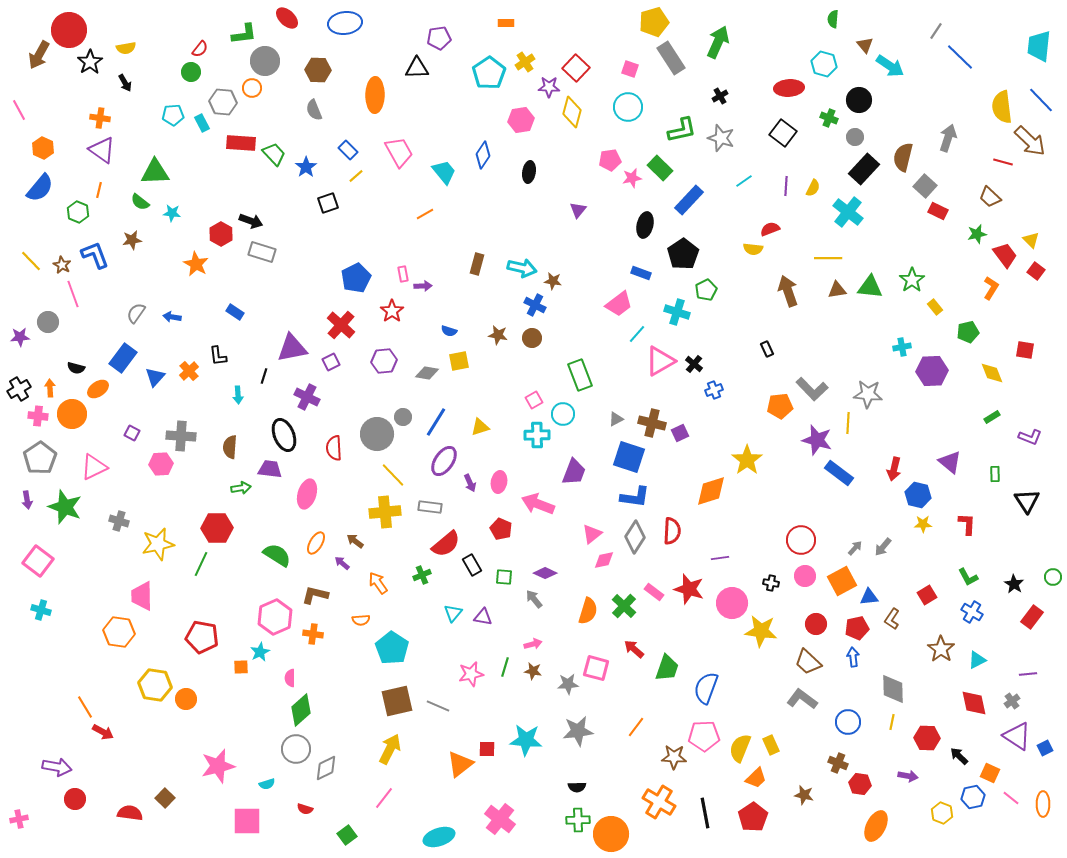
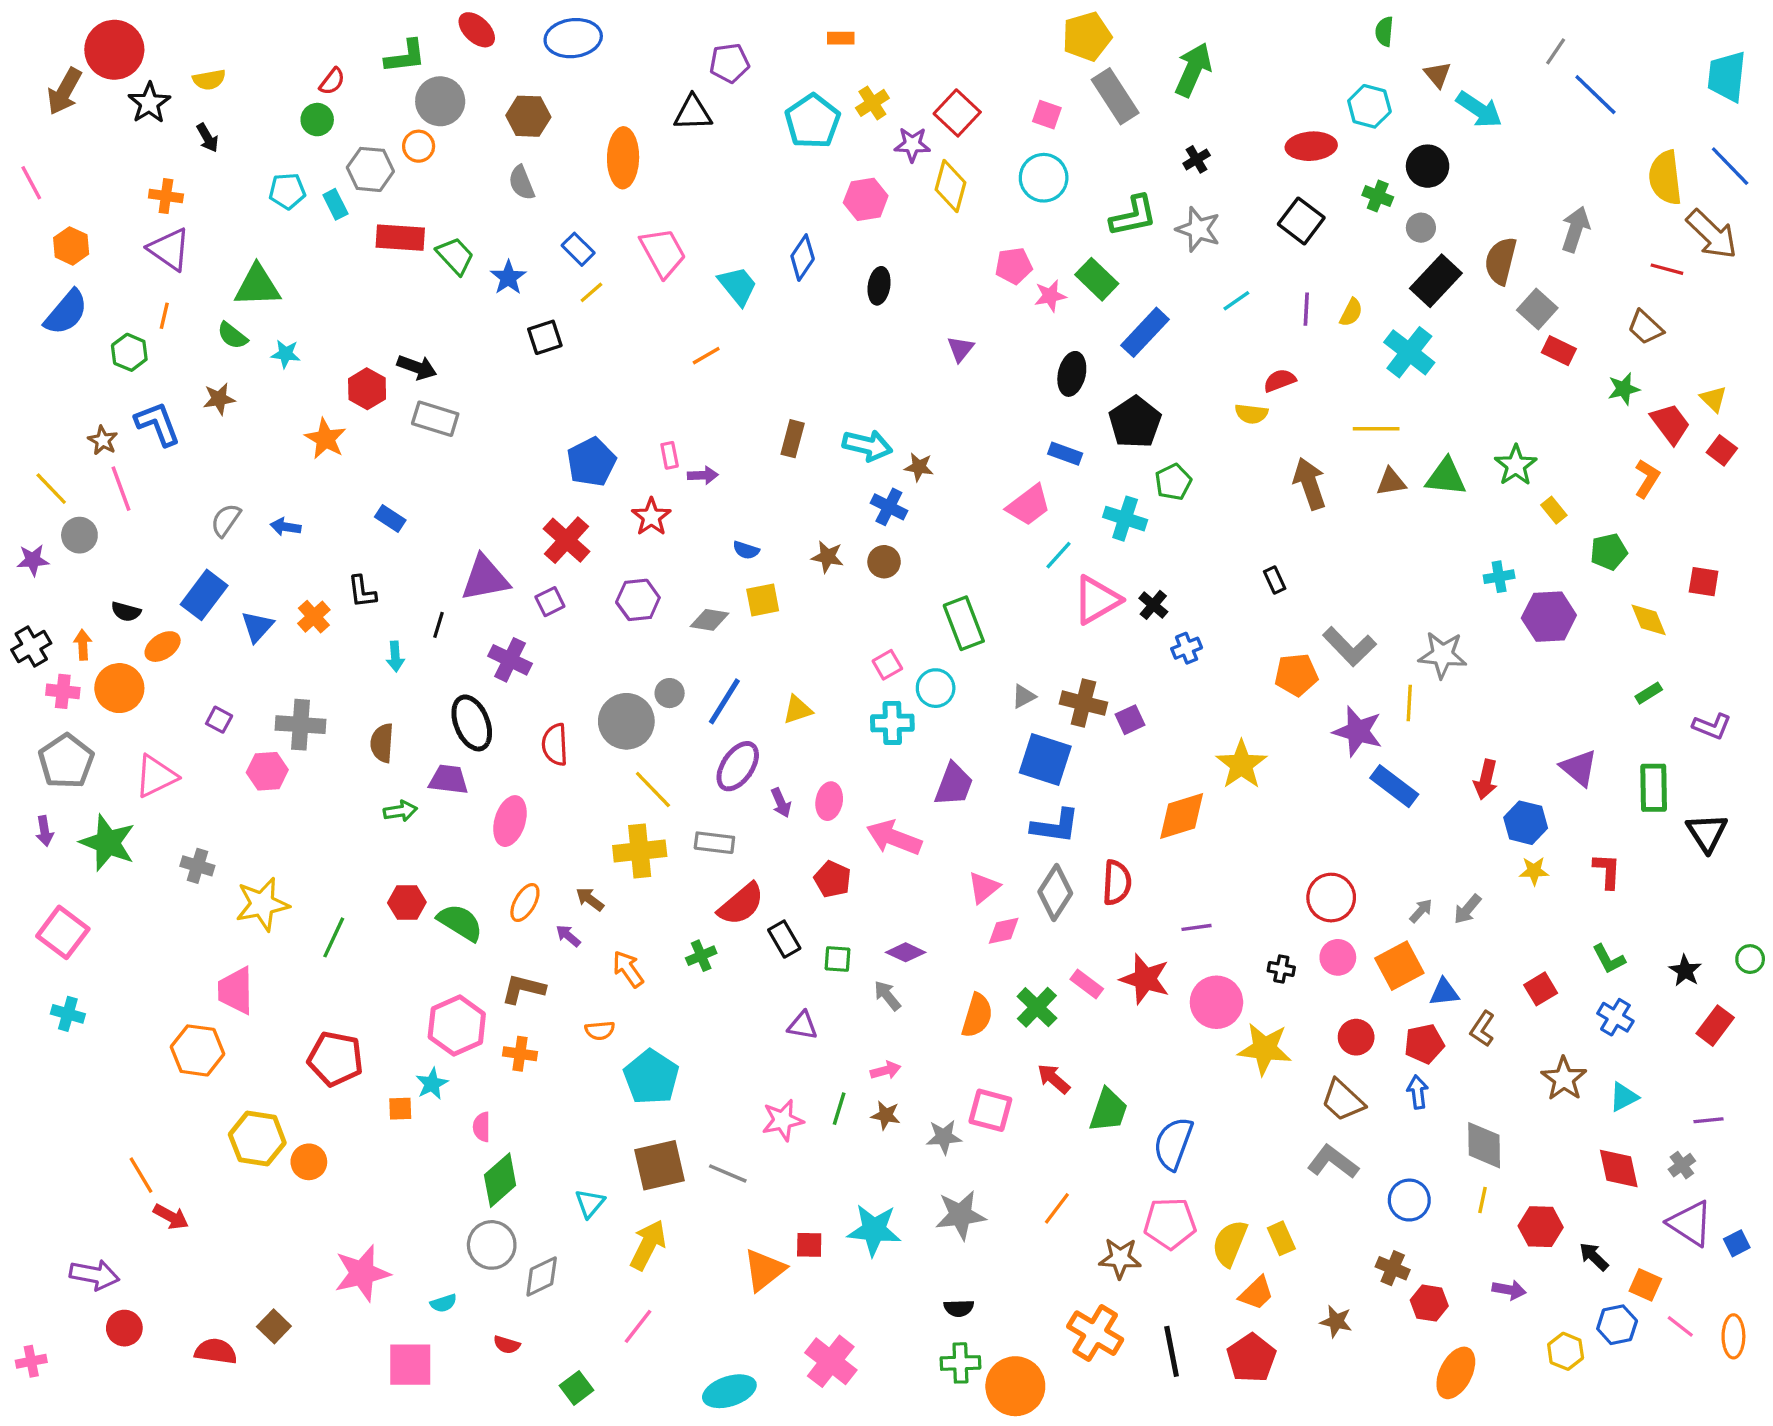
yellow line: (31, 261) -> (51, 489), moved
green rectangle: (995, 474) -> (1654, 788), size x1.8
red hexagon: (217, 528) -> (407, 903), moved, size x0.7
cyan triangle: (453, 613) -> (590, 1203), moved

